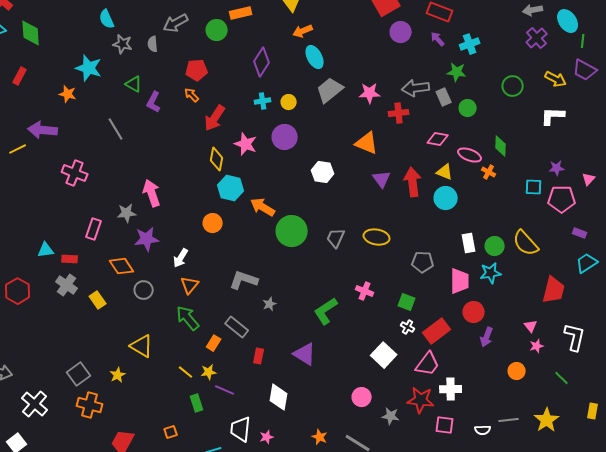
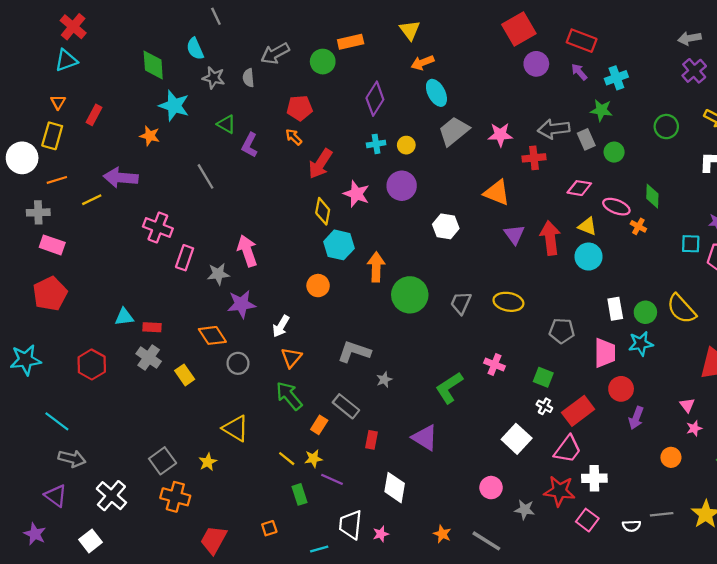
green diamond: (31, 33) -> (153, 65), moved
orange arrow: (263, 207) -> (376, 267), turned 60
pink rectangle: (94, 229) -> (185, 258), moved
pink square: (445, 425) -> (587, 520), turned 30

